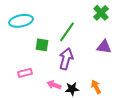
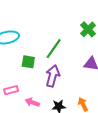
pink arrow: (54, 85) -> (32, 102), moved

